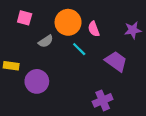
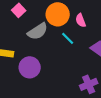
pink square: (25, 18) -> (19, 10), turned 32
gray semicircle: (46, 41) -> (38, 31), size x1.5

